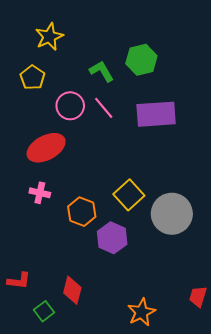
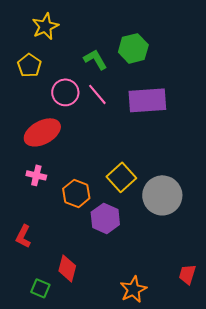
red L-shape: (19, 281) -> (23, 236), moved, turned 110
green square: (44, 311) -> (40, 288), turned -30

